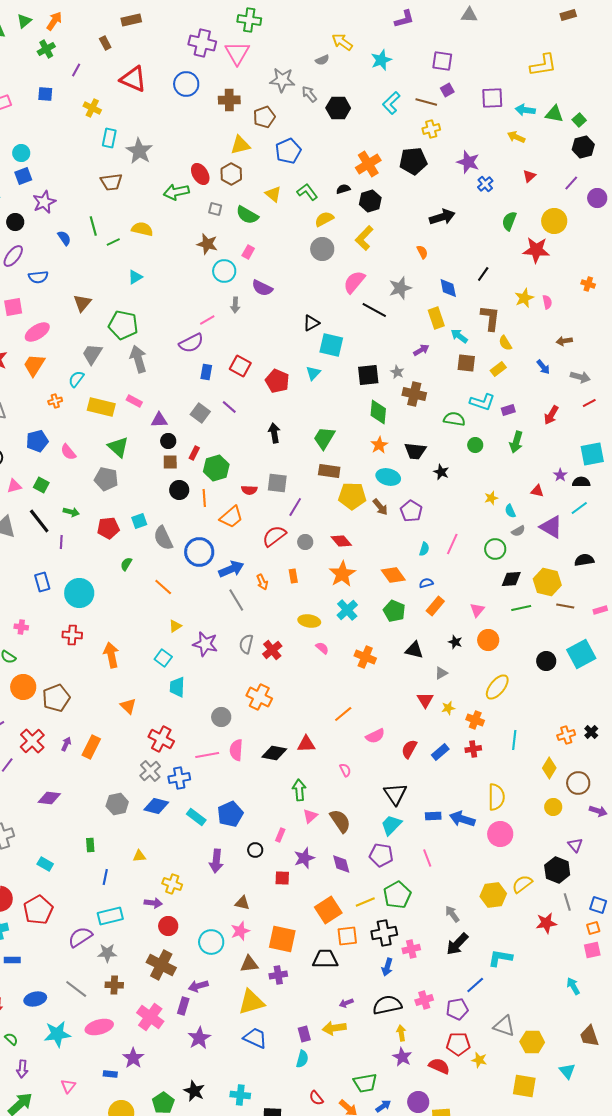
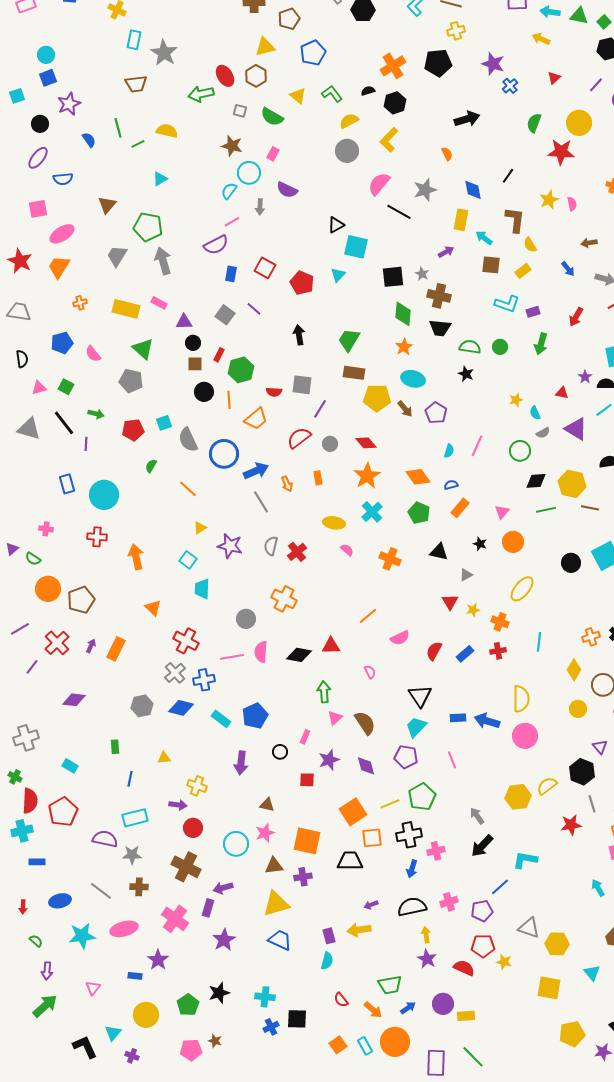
yellow rectangle: (436, 318) -> (461, 220), turned 30
cyan semicircle: (76, 379) -> (229, 191), moved
green semicircle: (454, 419) -> (470, 347), moved
black trapezoid: (415, 451) -> (440, 328), moved
purple semicircle: (80, 937) -> (105, 839), turned 45
black star: (194, 1091) -> (219, 993), turned 30

